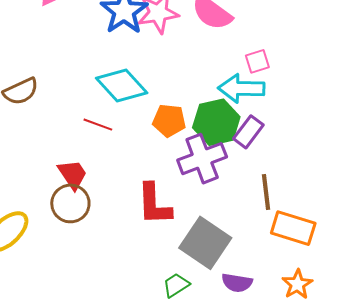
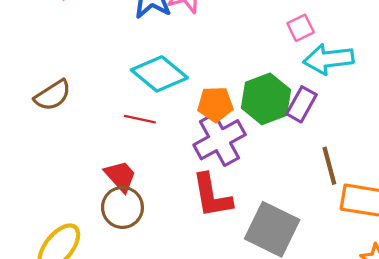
cyan arrow: (241, 88) -> (328, 59), moved
purple cross: (202, 159) -> (220, 140), moved

